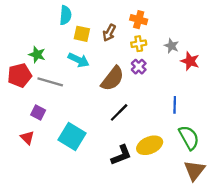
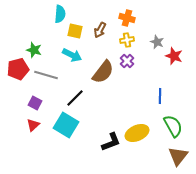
black line: (119, 112) -> (75, 98), moved
red triangle: (27, 138) -> (33, 125), moved, turned 32

